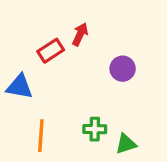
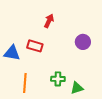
red rectangle: (51, 51) -> (35, 46), moved, turned 49
purple circle: (123, 69) -> (83, 42), moved

